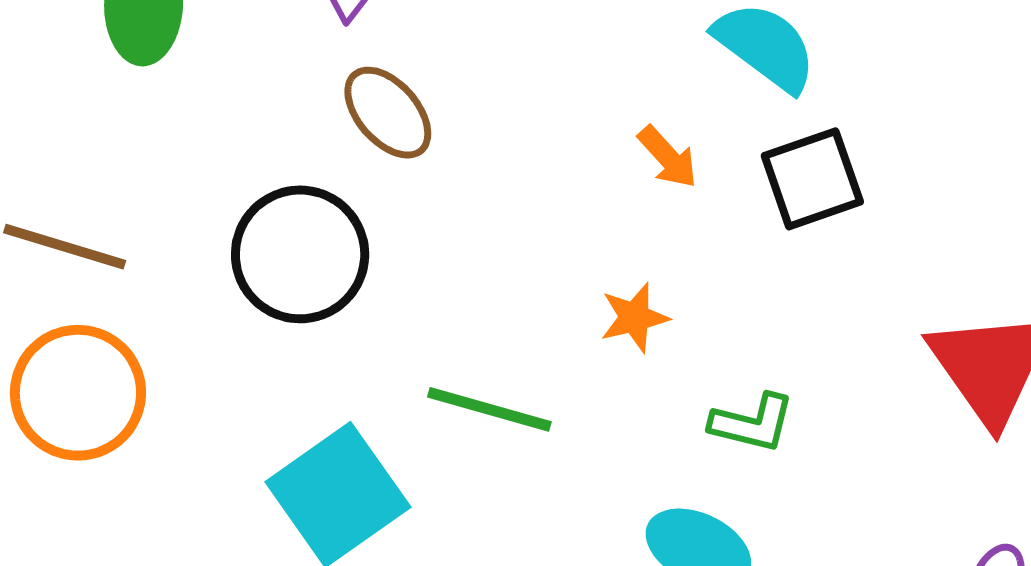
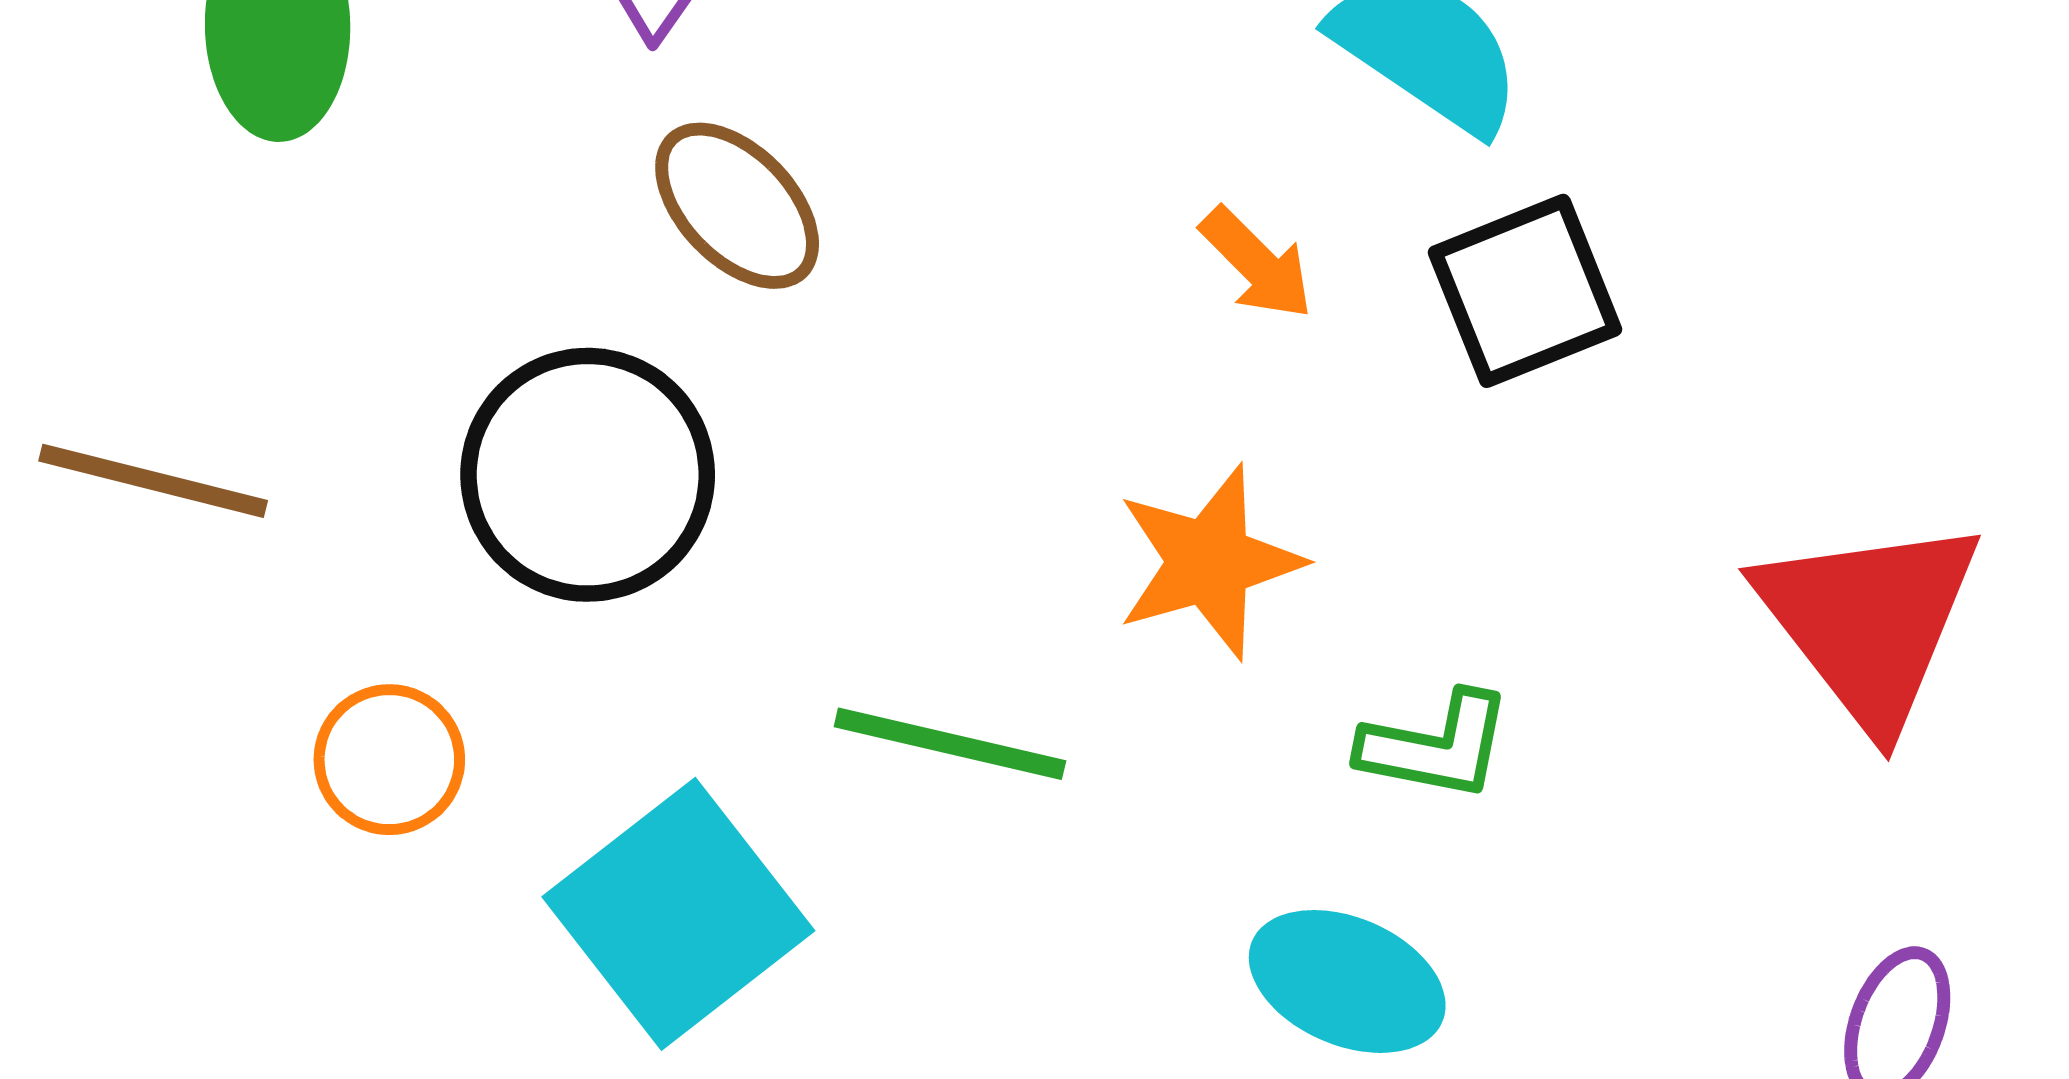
orange star: (634, 318) -> (1209, 562), size x1.5
orange circle: (78, 393) -> (389, 760), moved, size x0.6

